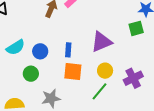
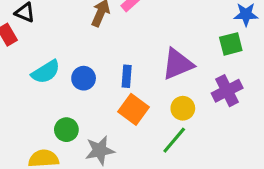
orange square: (73, 72) -> (134, 109), turned 30
green circle: (31, 74) -> (66, 130), moved
purple cross: (133, 78) -> (227, 91), moved

